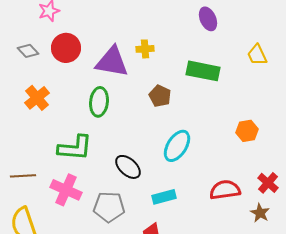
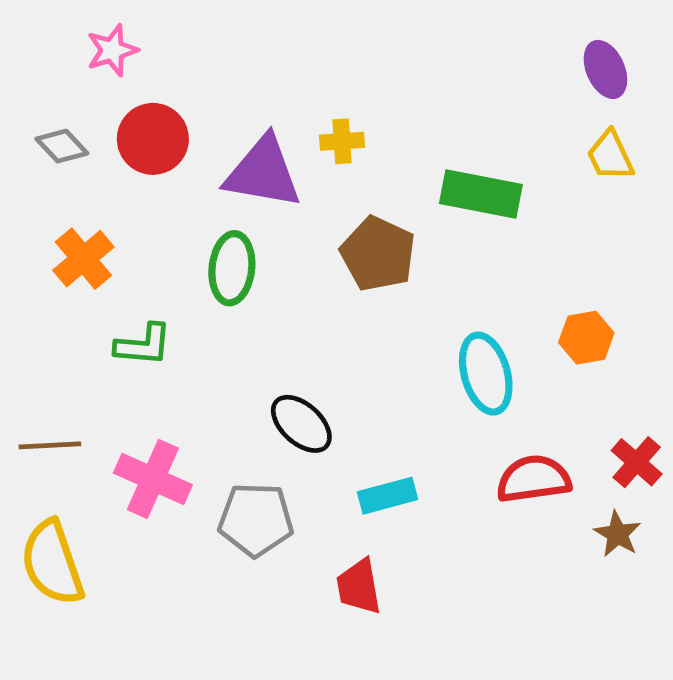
purple ellipse: (208, 19) -> (605, 69), moved
brown pentagon: (160, 96) -> (378, 254), size x1.4
cyan ellipse: (177, 146) -> (486, 374), moved, turned -48
green L-shape: (75, 148) -> (143, 345), moved, size x0.7

